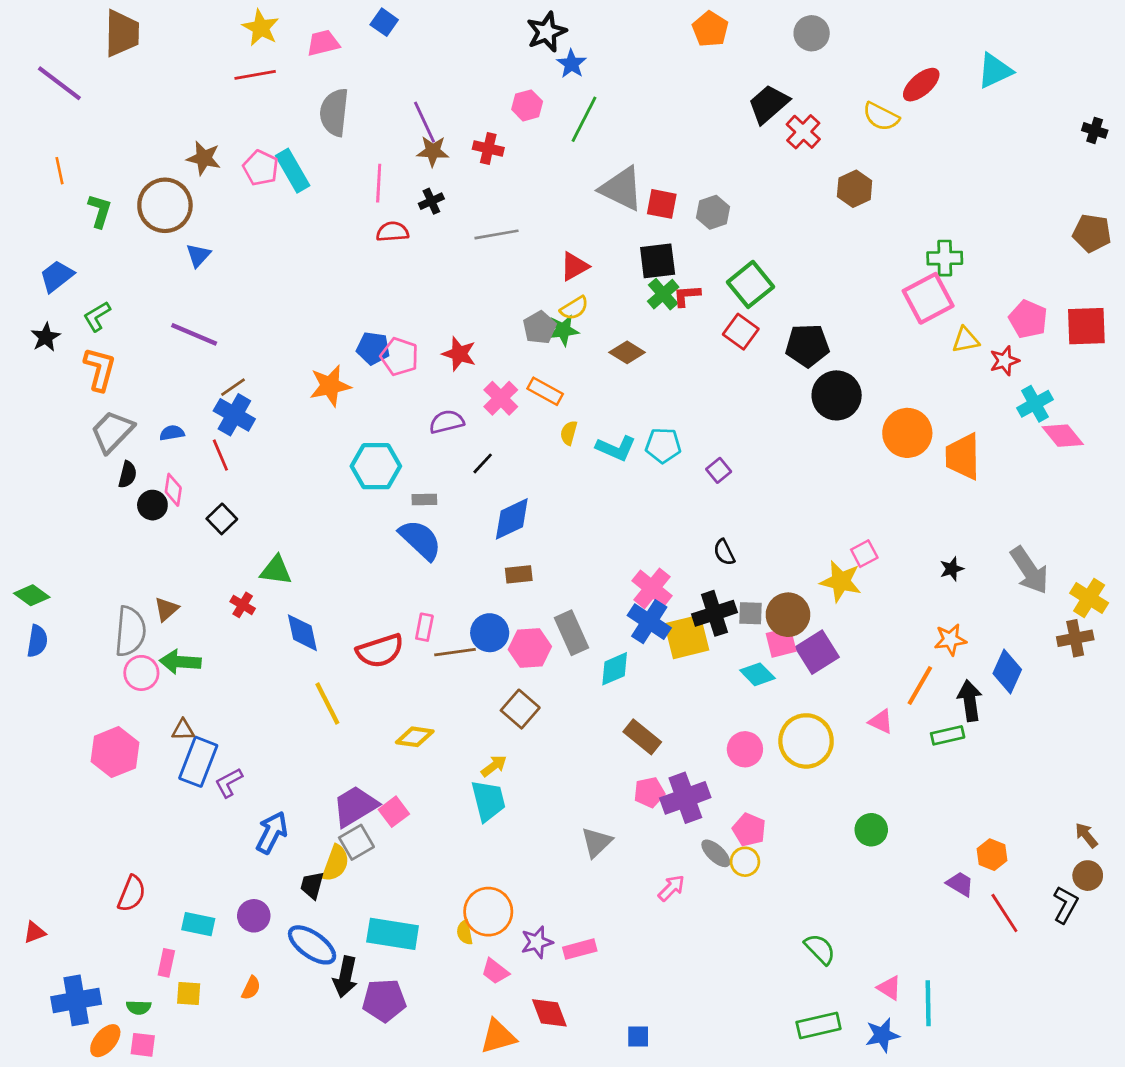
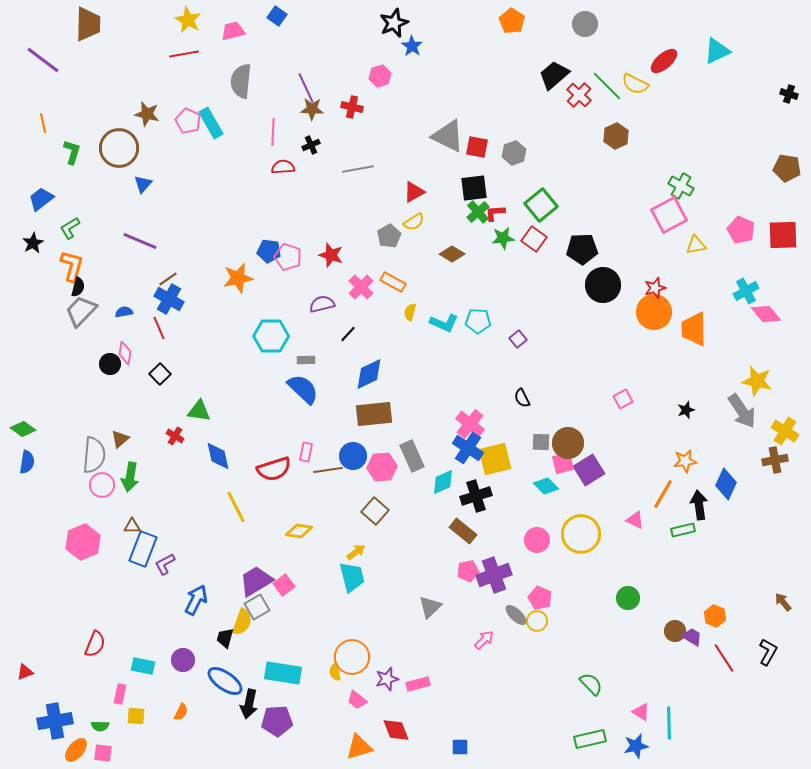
green line: (584, 119) -> (607, 86), moved, turned -72
green cross: (945, 258) -> (681, 186), turned 30
green star: (563, 330) -> (503, 238), moved
red star: (1004, 361) -> (655, 288), moved
black semicircle: (127, 475) -> (78, 287), moved
brown rectangle: (519, 574) -> (374, 414), size x1.8
yellow star: (841, 581) -> (757, 381), moved
black cross: (714, 613) -> (476, 496), moved
green arrow: (180, 662) -> (130, 477), turned -84
brown circle: (1088, 876) -> (675, 631), moved

